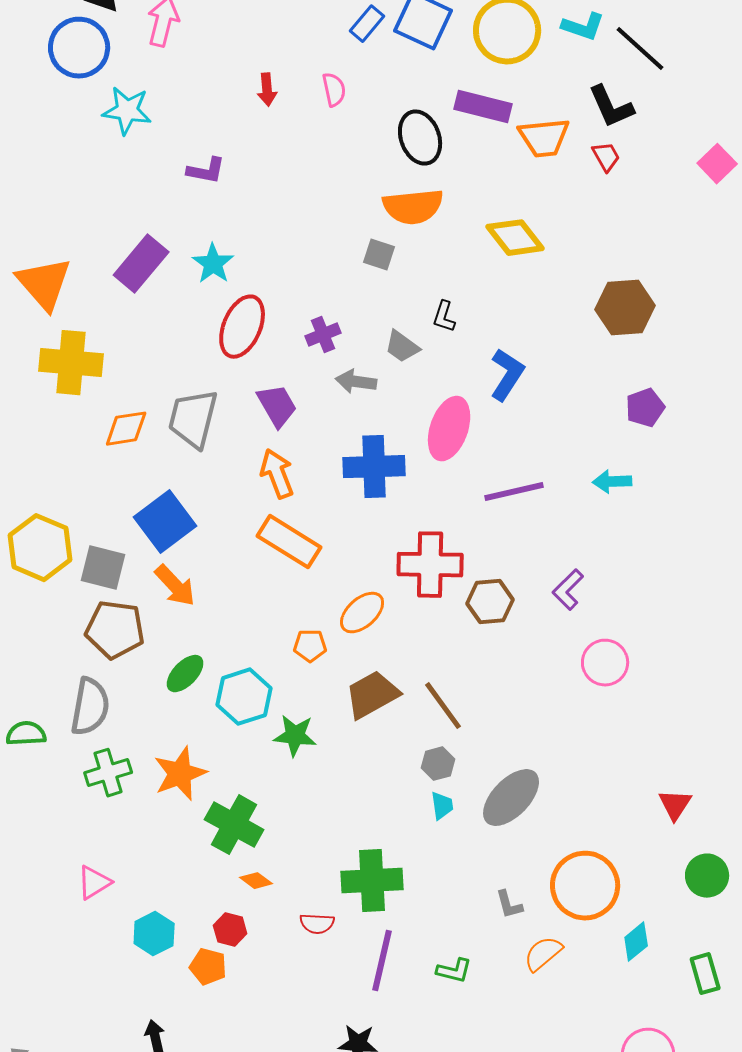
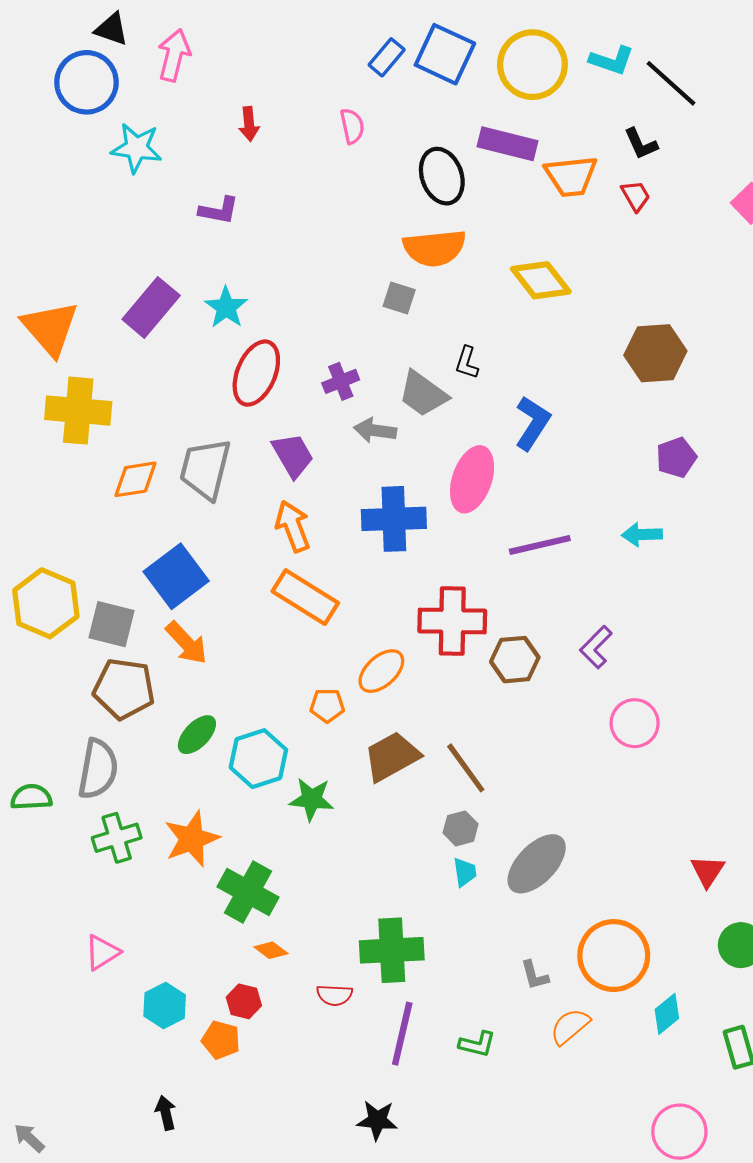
red arrow: (267, 90) -> (249, 124), moved
black L-shape: (611, 107) -> (641, 144), size x0.7
gray trapezoid: (402, 347) -> (423, 394), size x1.4

